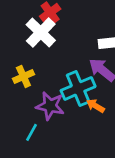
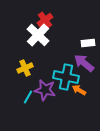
cyan cross: (78, 88) -> (66, 77), turned 35
cyan line: (31, 132) -> (28, 97), moved

